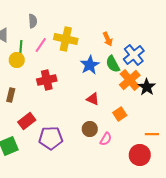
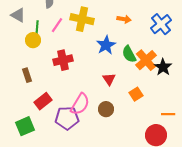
orange arrow: (108, 39) -> (124, 19), turned -56
blue cross: (134, 55) -> (161, 24), moved
green semicircle: (113, 64) -> (129, 54), moved
brown rectangle: (11, 95) -> (27, 75), turned -32
red triangle: (93, 99) -> (109, 79), turned 32
pink semicircle: (106, 139) -> (80, 104), moved, size x1.6

